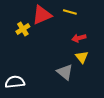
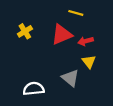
red triangle: (42, 15) -> (62, 35), moved
white semicircle: (15, 82) -> (34, 89), moved

